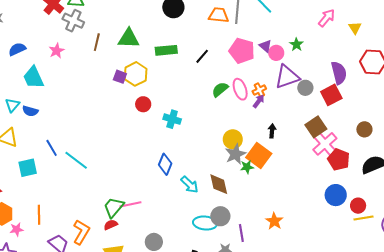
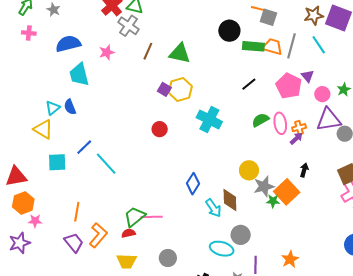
purple triangle: (265, 46) -> (308, 76), moved
blue semicircle: (17, 49) -> (68, 44), size x1.4
green rectangle: (166, 50) -> (253, 46), moved
red circle: (143, 104) -> (160, 129), moved
cyan triangle: (12, 105) -> (53, 108), moved
blue semicircle: (30, 111) -> (70, 107), turned 42
cyan cross: (172, 119) -> (209, 120), moved, size x1.4
yellow circle: (233, 139) -> (249, 170), moved
blue line: (52, 148) -> (84, 147), turned 66
brown diamond: (219, 184) -> (230, 200), moved
orange line: (39, 215) -> (77, 212), moved
gray circle: (220, 216) -> (241, 235), moved

